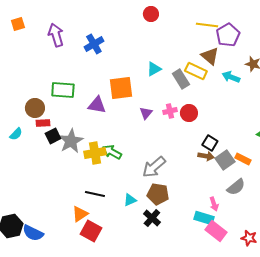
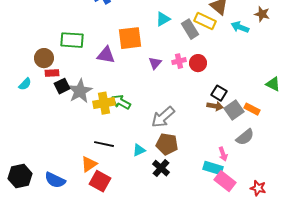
blue semicircle: (33, 233) -> (55, 180), moved

